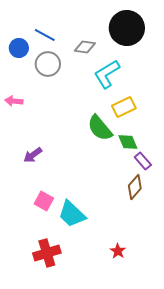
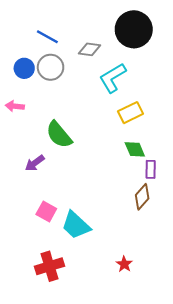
blue circle: (19, 48) -> (24, 68), moved
green semicircle: (100, 128) -> (59, 135), moved
purple rectangle: (143, 161) -> (151, 169), turned 42

